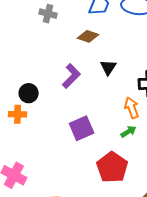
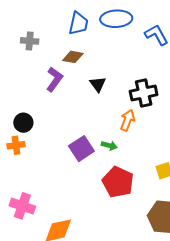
purple L-shape: (71, 76) -> (54, 79), moved
orange arrow: (132, 108) -> (128, 120), turned 50
green arrow: (128, 132) -> (109, 146), moved, turned 56

